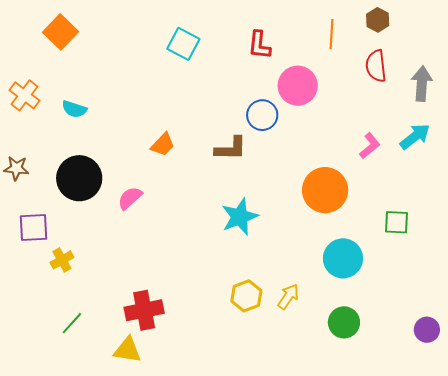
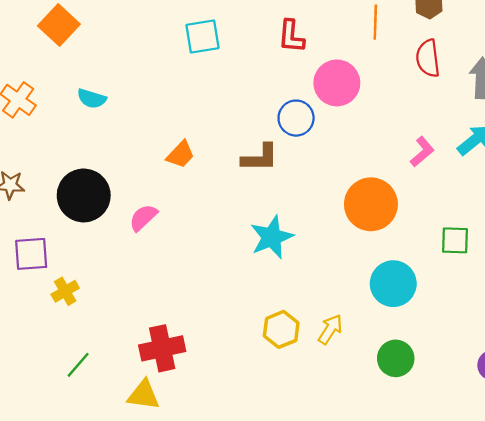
cyan square: (183, 44) -> (202, 36), turned -36
cyan semicircle: (74, 109) -> (92, 99), moved

